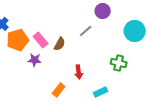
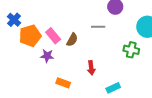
gray line: (86, 31) -> (98, 27), turned 40
green cross: (119, 63) -> (131, 50), moved
orange rectangle: (59, 90) -> (63, 83), moved, turned 72

